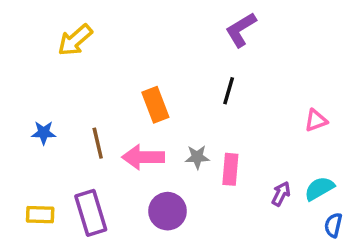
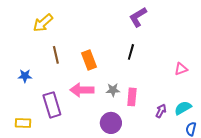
brown line: (98, 143) -> (56, 55), moved
purple circle: (168, 211) -> (111, 123), moved
purple rectangle: (91, 213) -> (52, 105), moved

